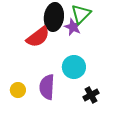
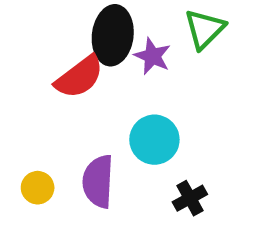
green triangle: (81, 14) -> (205, 29), moved

